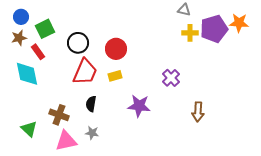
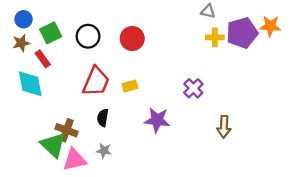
black circle: (78, 43) -> (88, 36), moved
red circle: (116, 49) -> (132, 38), moved
green triangle: (29, 129) -> (53, 145), moved, size x1.4

